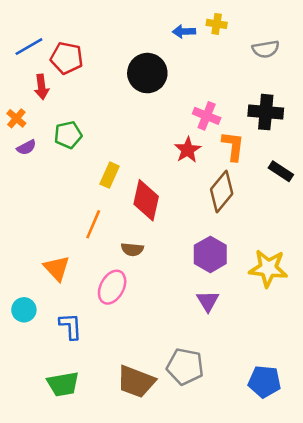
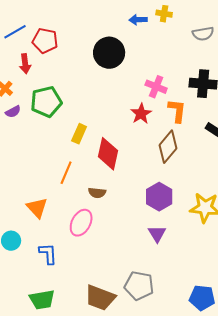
green pentagon: (68, 135) -> (46, 102), size x1.4

